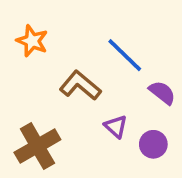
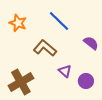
blue line: (125, 55) -> (59, 21), moved
purple semicircle: (162, 93) -> (91, 43), moved

